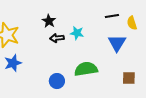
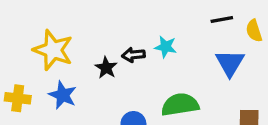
black star: (49, 21) -> (106, 68), moved
blue star: (13, 63) -> (63, 95), turned -30

